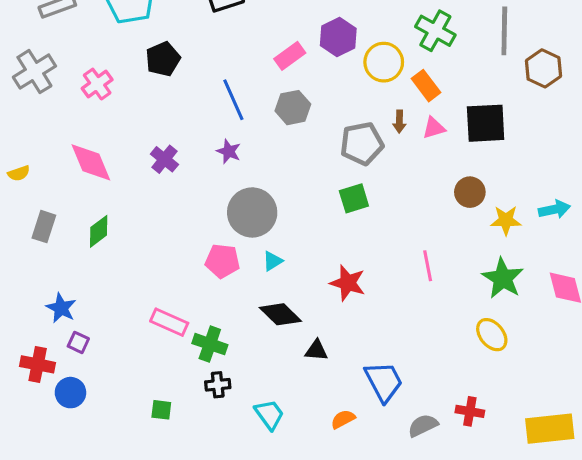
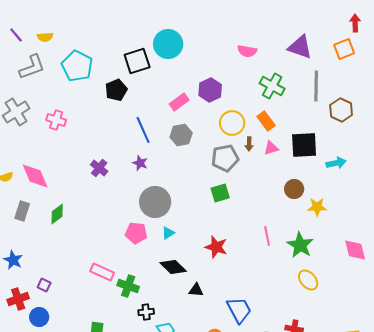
black pentagon: (163, 59) -> (116, 90), moved
yellow circle: (384, 62) -> (232, 123), moved
pink cross: (97, 84) -> (56, 120), turned -36
pink diamond: (91, 162) -> (35, 176), moved
cyan arrow: (554, 209) -> (336, 163), moved
green star: (503, 278) -> (300, 245), moved
blue star: (61, 308) -> (13, 260), moved
red cross: (38, 364) -> (18, 299), turned -30
black cross: (218, 385) -> (146, 312), moved

